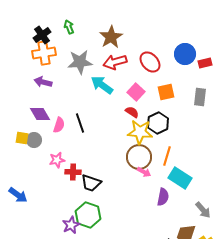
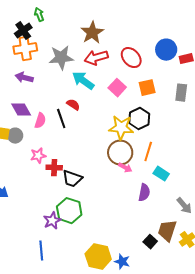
green arrow: (69, 27) -> (39, 15), moved
red semicircle: (132, 112) -> (73, 105), moved
cyan rectangle: (180, 178) -> (161, 174), size x0.7

